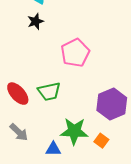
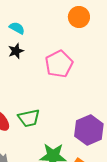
pink pentagon: (75, 53) -> (59, 64), moved

